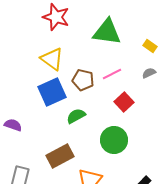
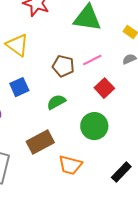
yellow triangle: (52, 59) -> (17, 45), moved
blue square: (52, 92) -> (19, 87), moved, size x0.7

